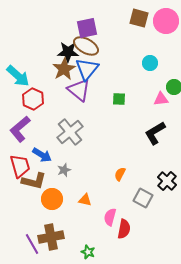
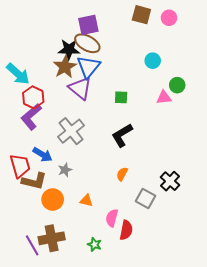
pink circle: (166, 21) -> (169, 18), size x0.6
purple L-shape: (20, 129) -> (31, 117), moved
black L-shape: (155, 133) -> (122, 135), moved
green star: (88, 252) -> (94, 244), moved

